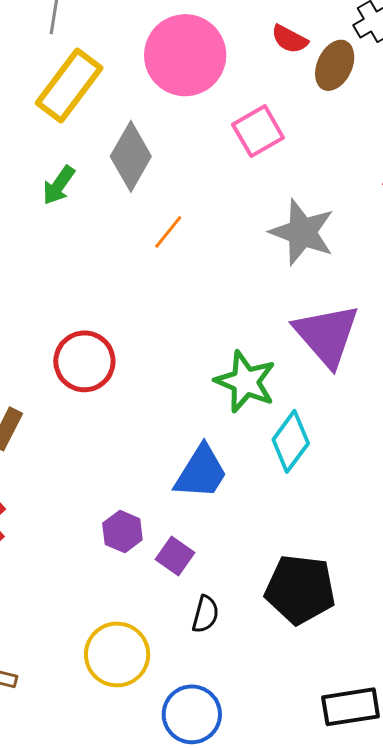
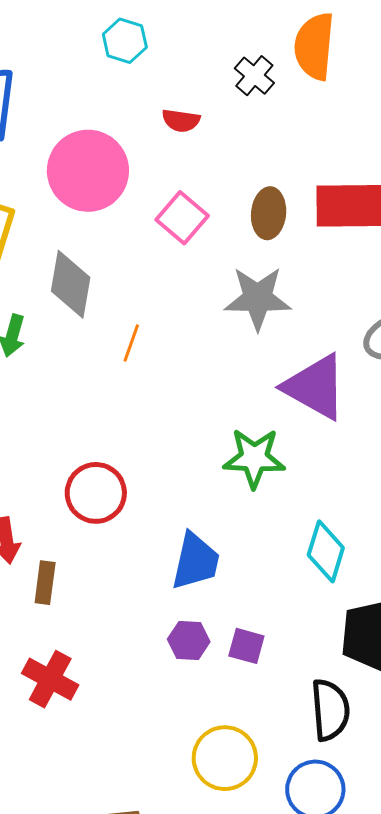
brown ellipse: (335, 65) -> (269, 213), moved
cyan diamond: (291, 441) -> (326, 551), moved
blue trapezoid: (201, 472) -> (196, 561), moved
black semicircle: (205, 614) -> (330, 710), moved, size x1.6

